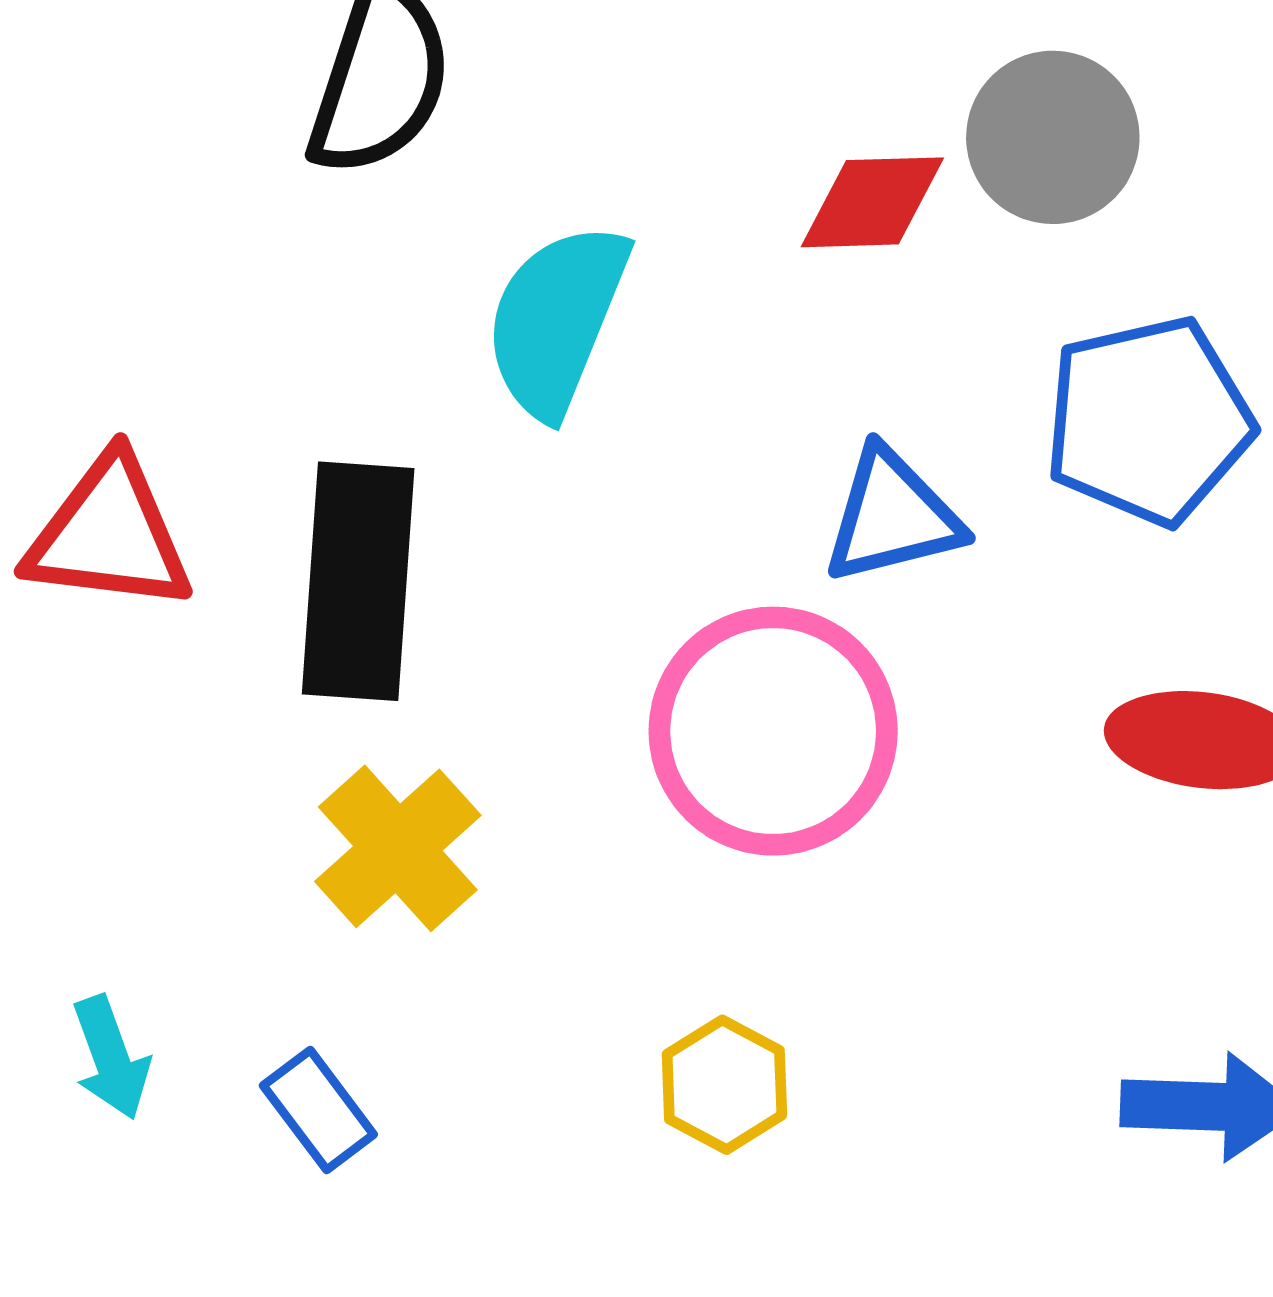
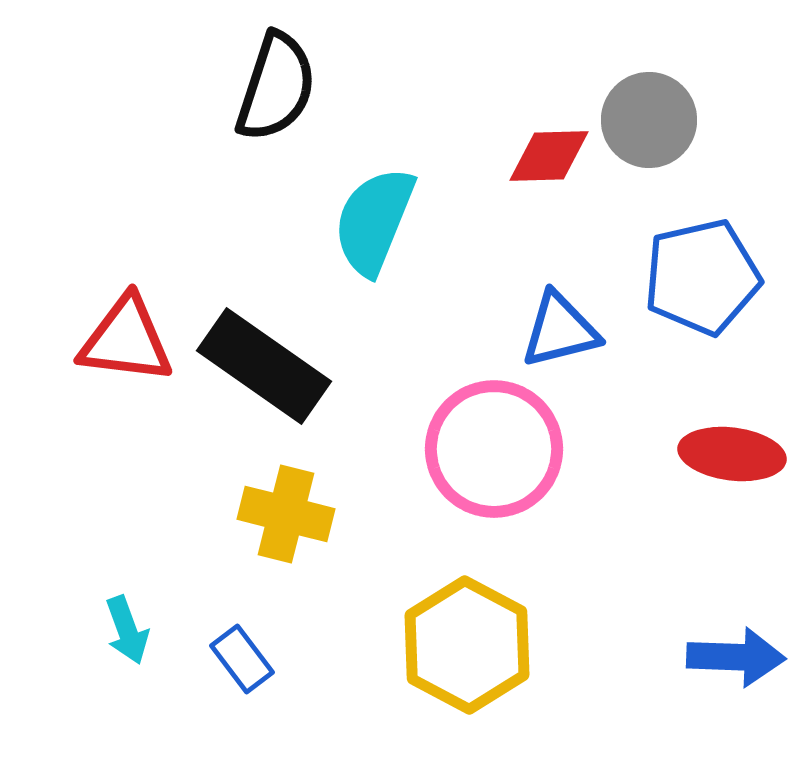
black rectangle: (358, 581) -> (264, 366), turned -59
yellow cross: (398, 848) -> (286, 514), turned -34
yellow hexagon: (724, 1085) -> (467, 645), size x1.8

